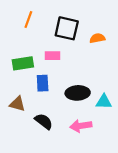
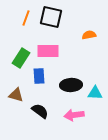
black square: (67, 28) -> (51, 17), moved
pink rectangle: (52, 56) -> (48, 51), size x1.5
green rectangle: (23, 63) -> (21, 58), turned -48

